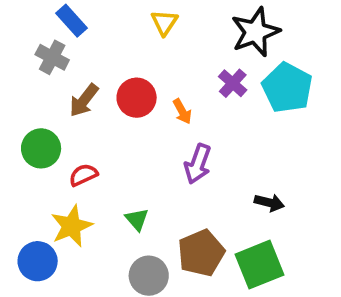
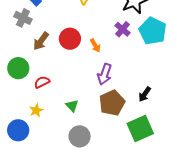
black arrow: (269, 203) -> (145, 94), turned 112
yellow star: (71, 226) -> (36, 110), size x0.6
brown pentagon: (201, 253) -> (112, 103), moved

